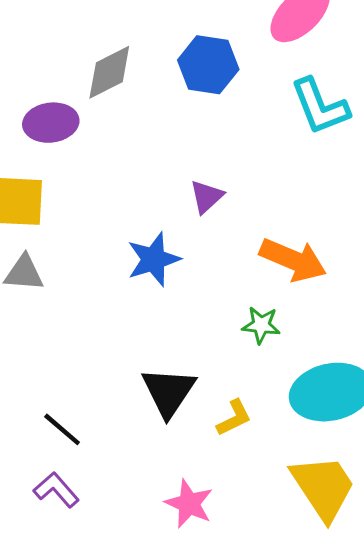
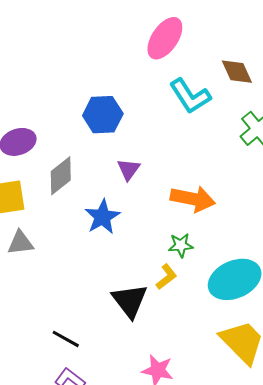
blue hexagon: (208, 65) -> (103, 115), moved
gray diamond: (109, 72) -> (61, 176), moved
yellow L-shape: (234, 418) -> (166, 277), moved

